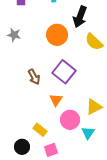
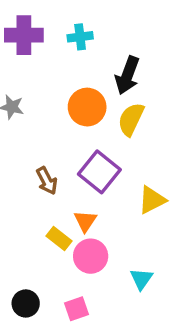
yellow semicircle: (94, 42) -> (131, 119), moved, turned 72
yellow triangle: (94, 107) -> (152, 200), moved
pink circle: (70, 120) -> (91, 256), moved
yellow rectangle: (40, 130) -> (59, 239), moved

